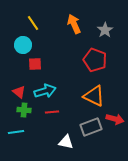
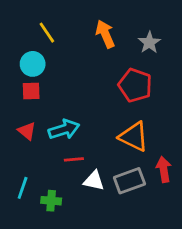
red square: (35, 64) -> (31, 91), moved
green cross: (24, 110) -> (51, 201), moved
red arrow: (115, 119) -> (164, 169), turned -114
cyan line: (16, 132) -> (23, 188), turned -63
white triangle: (66, 142) -> (94, 181), moved

